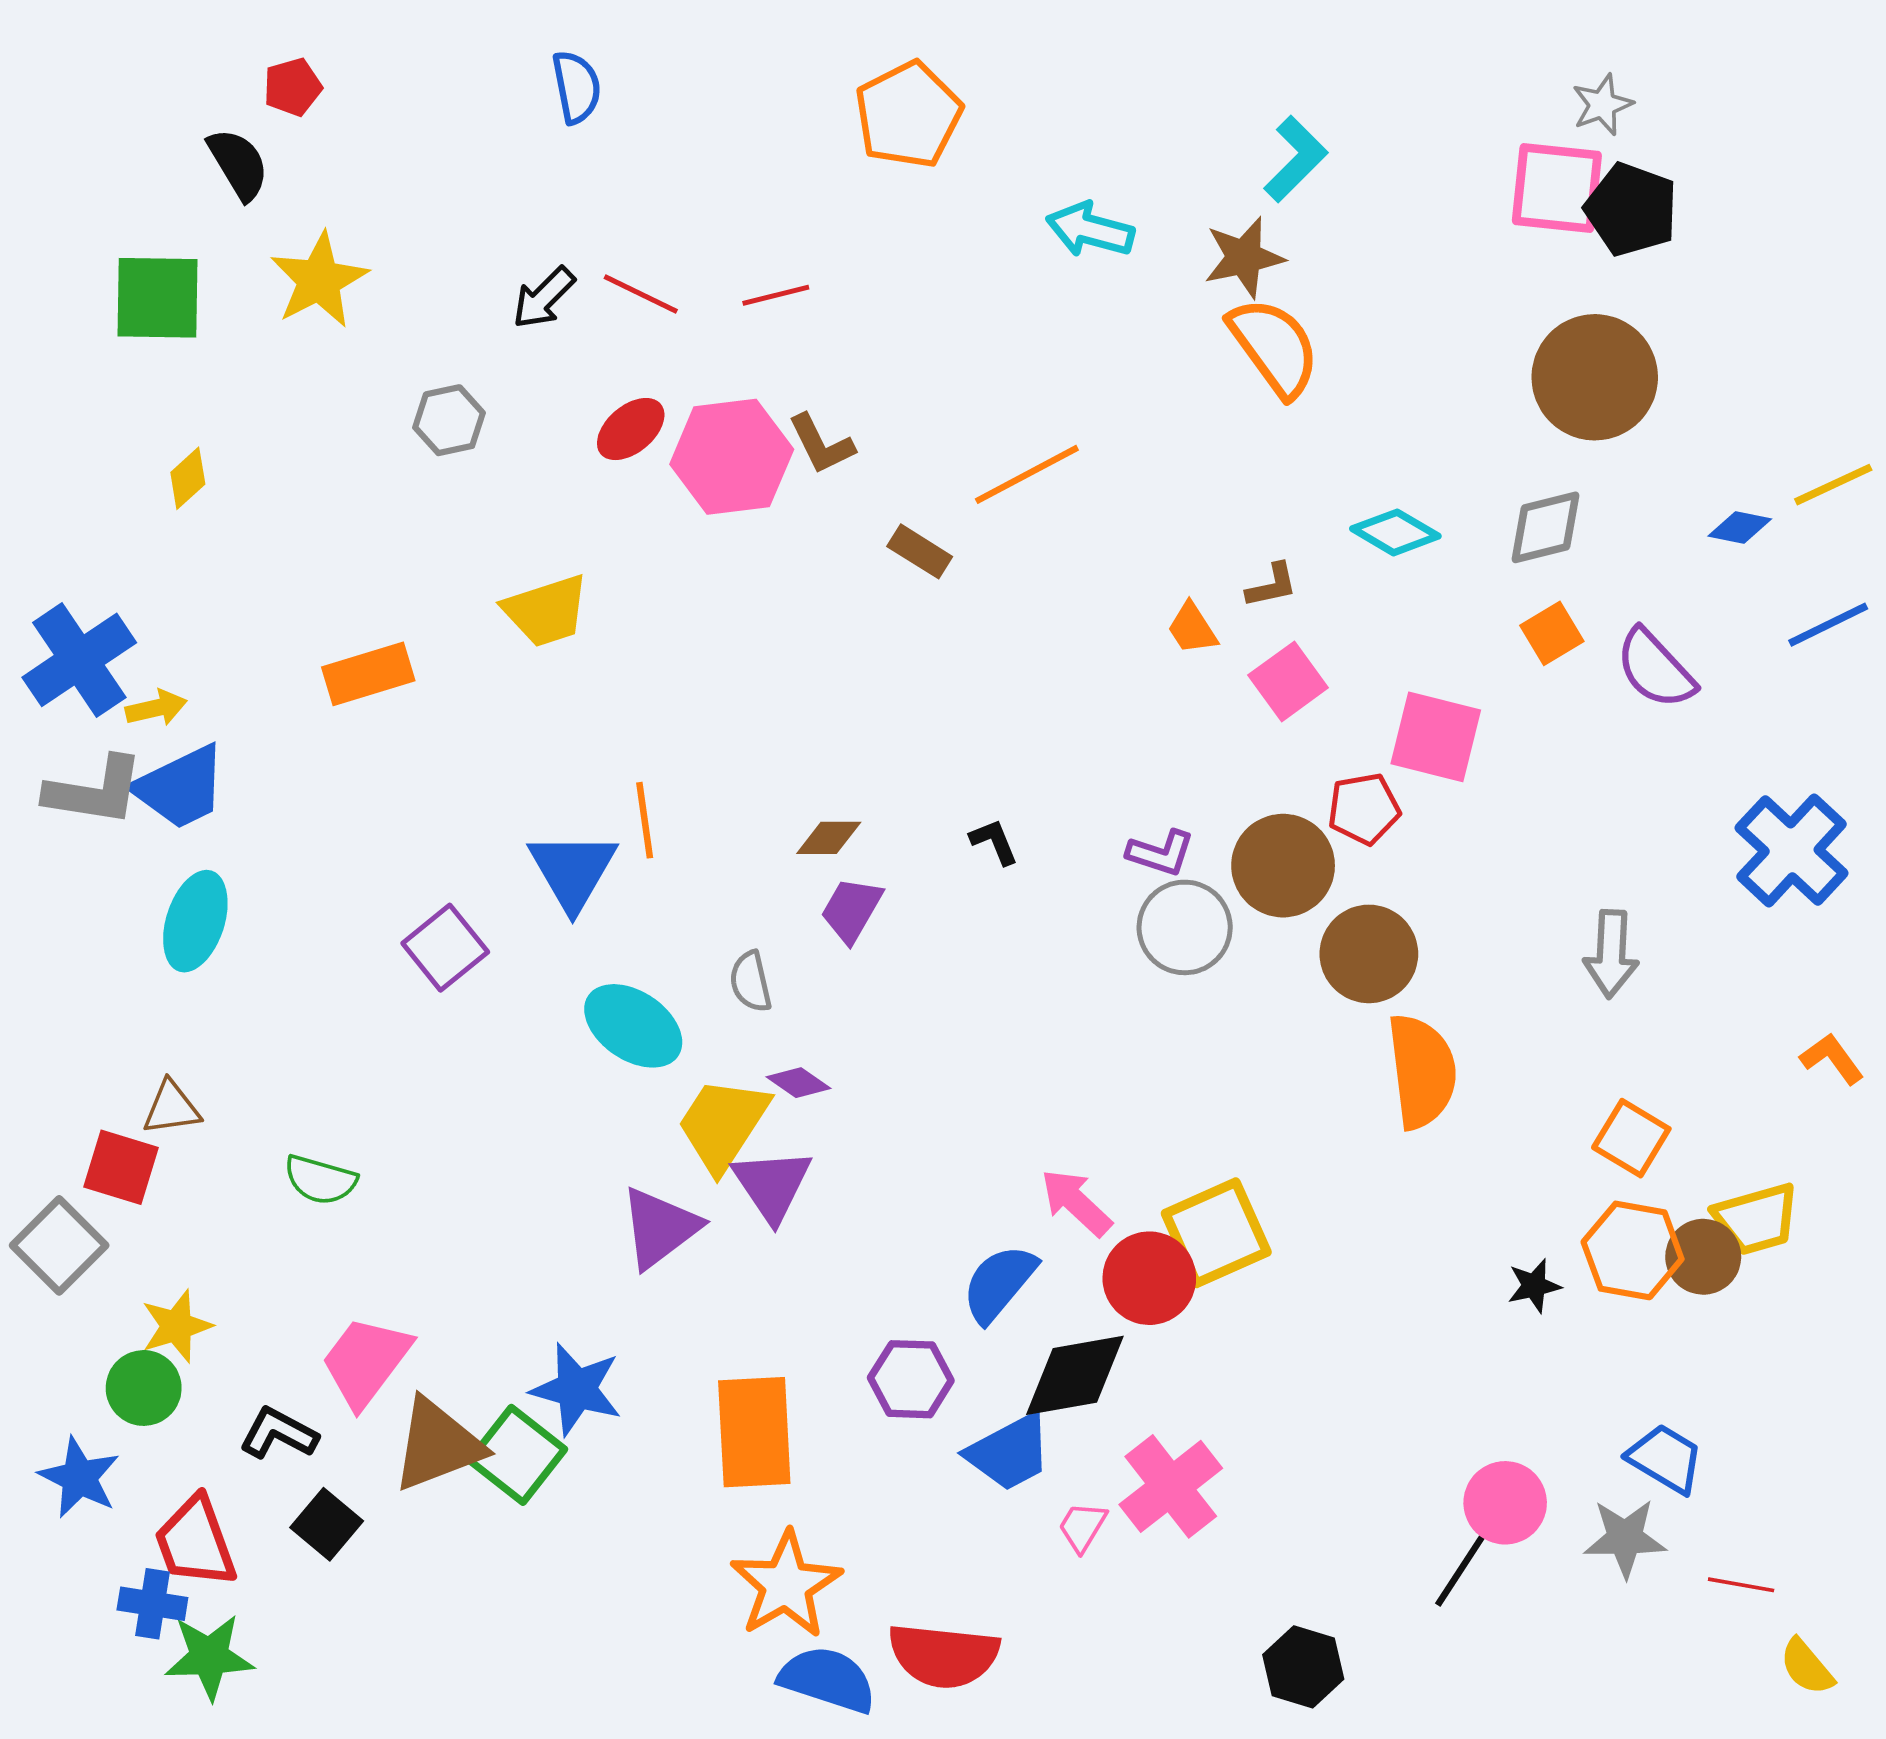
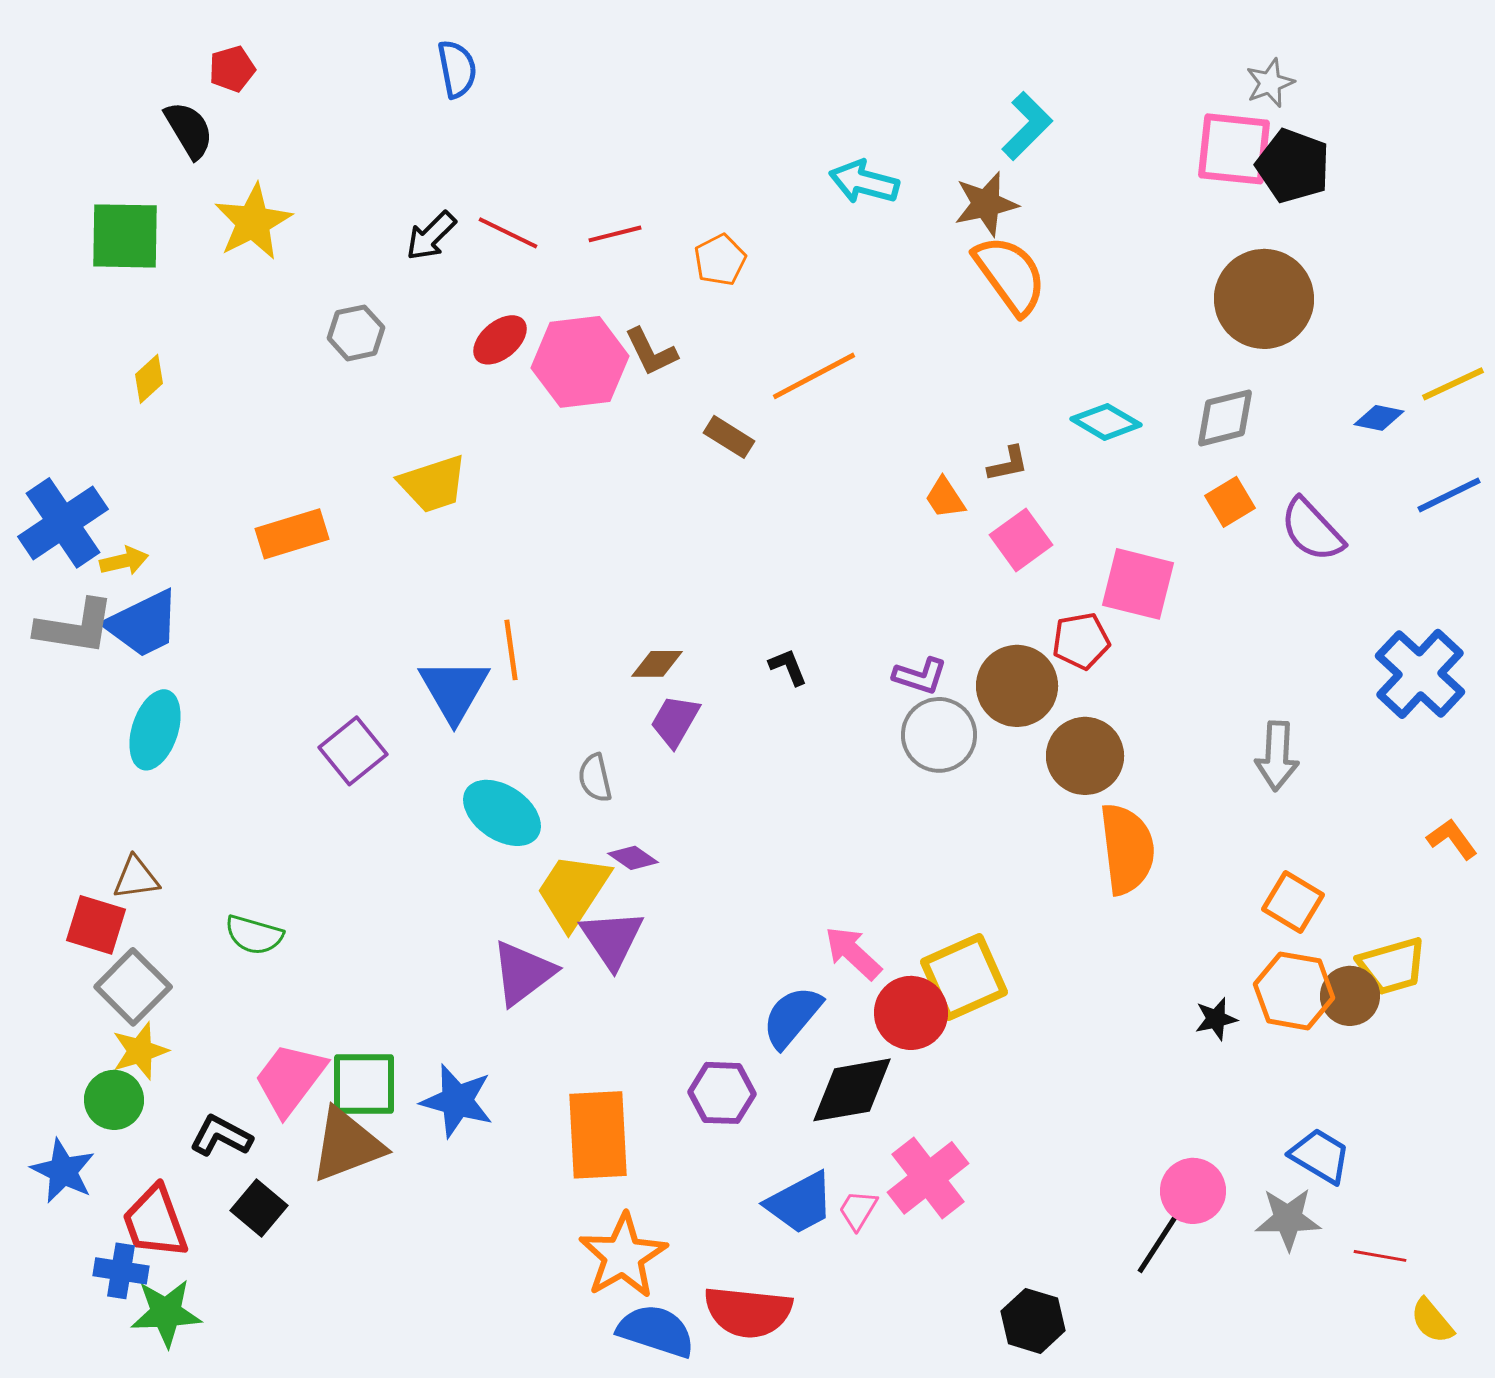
orange pentagon: (908, 115) -> (720, 260), moved, size x0.6
gray square: (59, 1245) -> (133, 987), moved
blue trapezoid: (1009, 1452) -> (800, 1203), moved
green square: (517, 1455) -> (364, 1084), moved, turned -38

